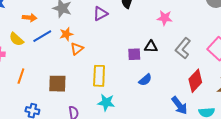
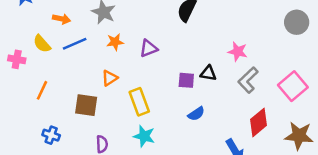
purple triangle: (100, 14) -> (149, 48), moved
pink star: (165, 18) -> (238, 52), moved
orange star: (66, 34) -> (115, 42), moved
orange triangle: (77, 49) -> (110, 78), moved
yellow rectangle: (99, 76) -> (139, 102), turned -30

